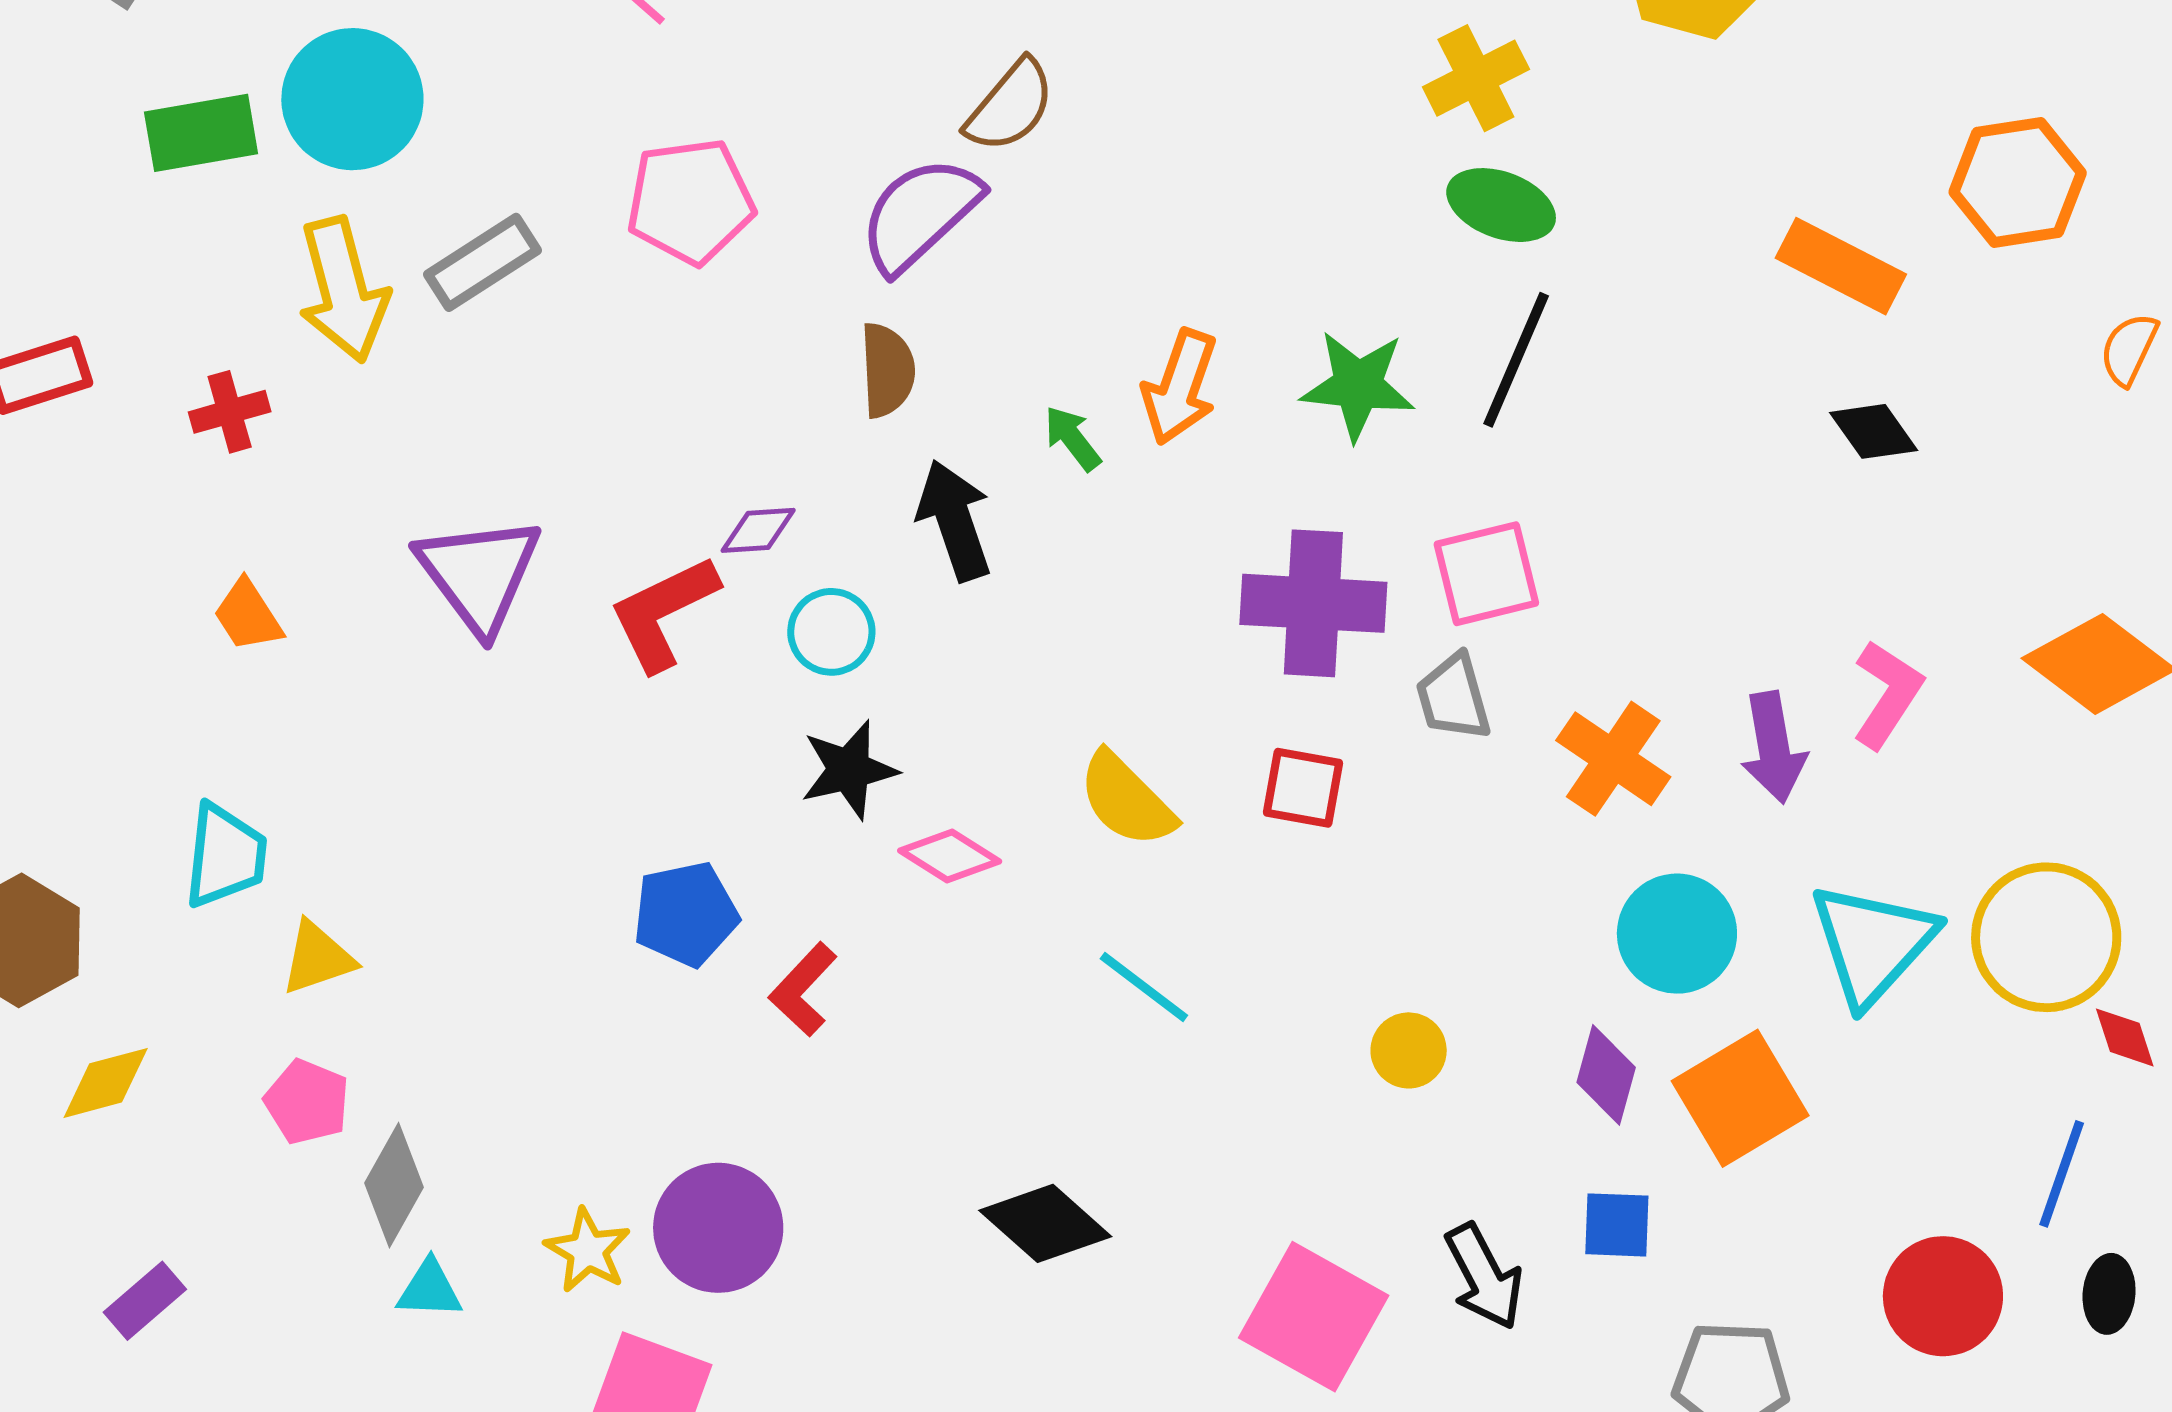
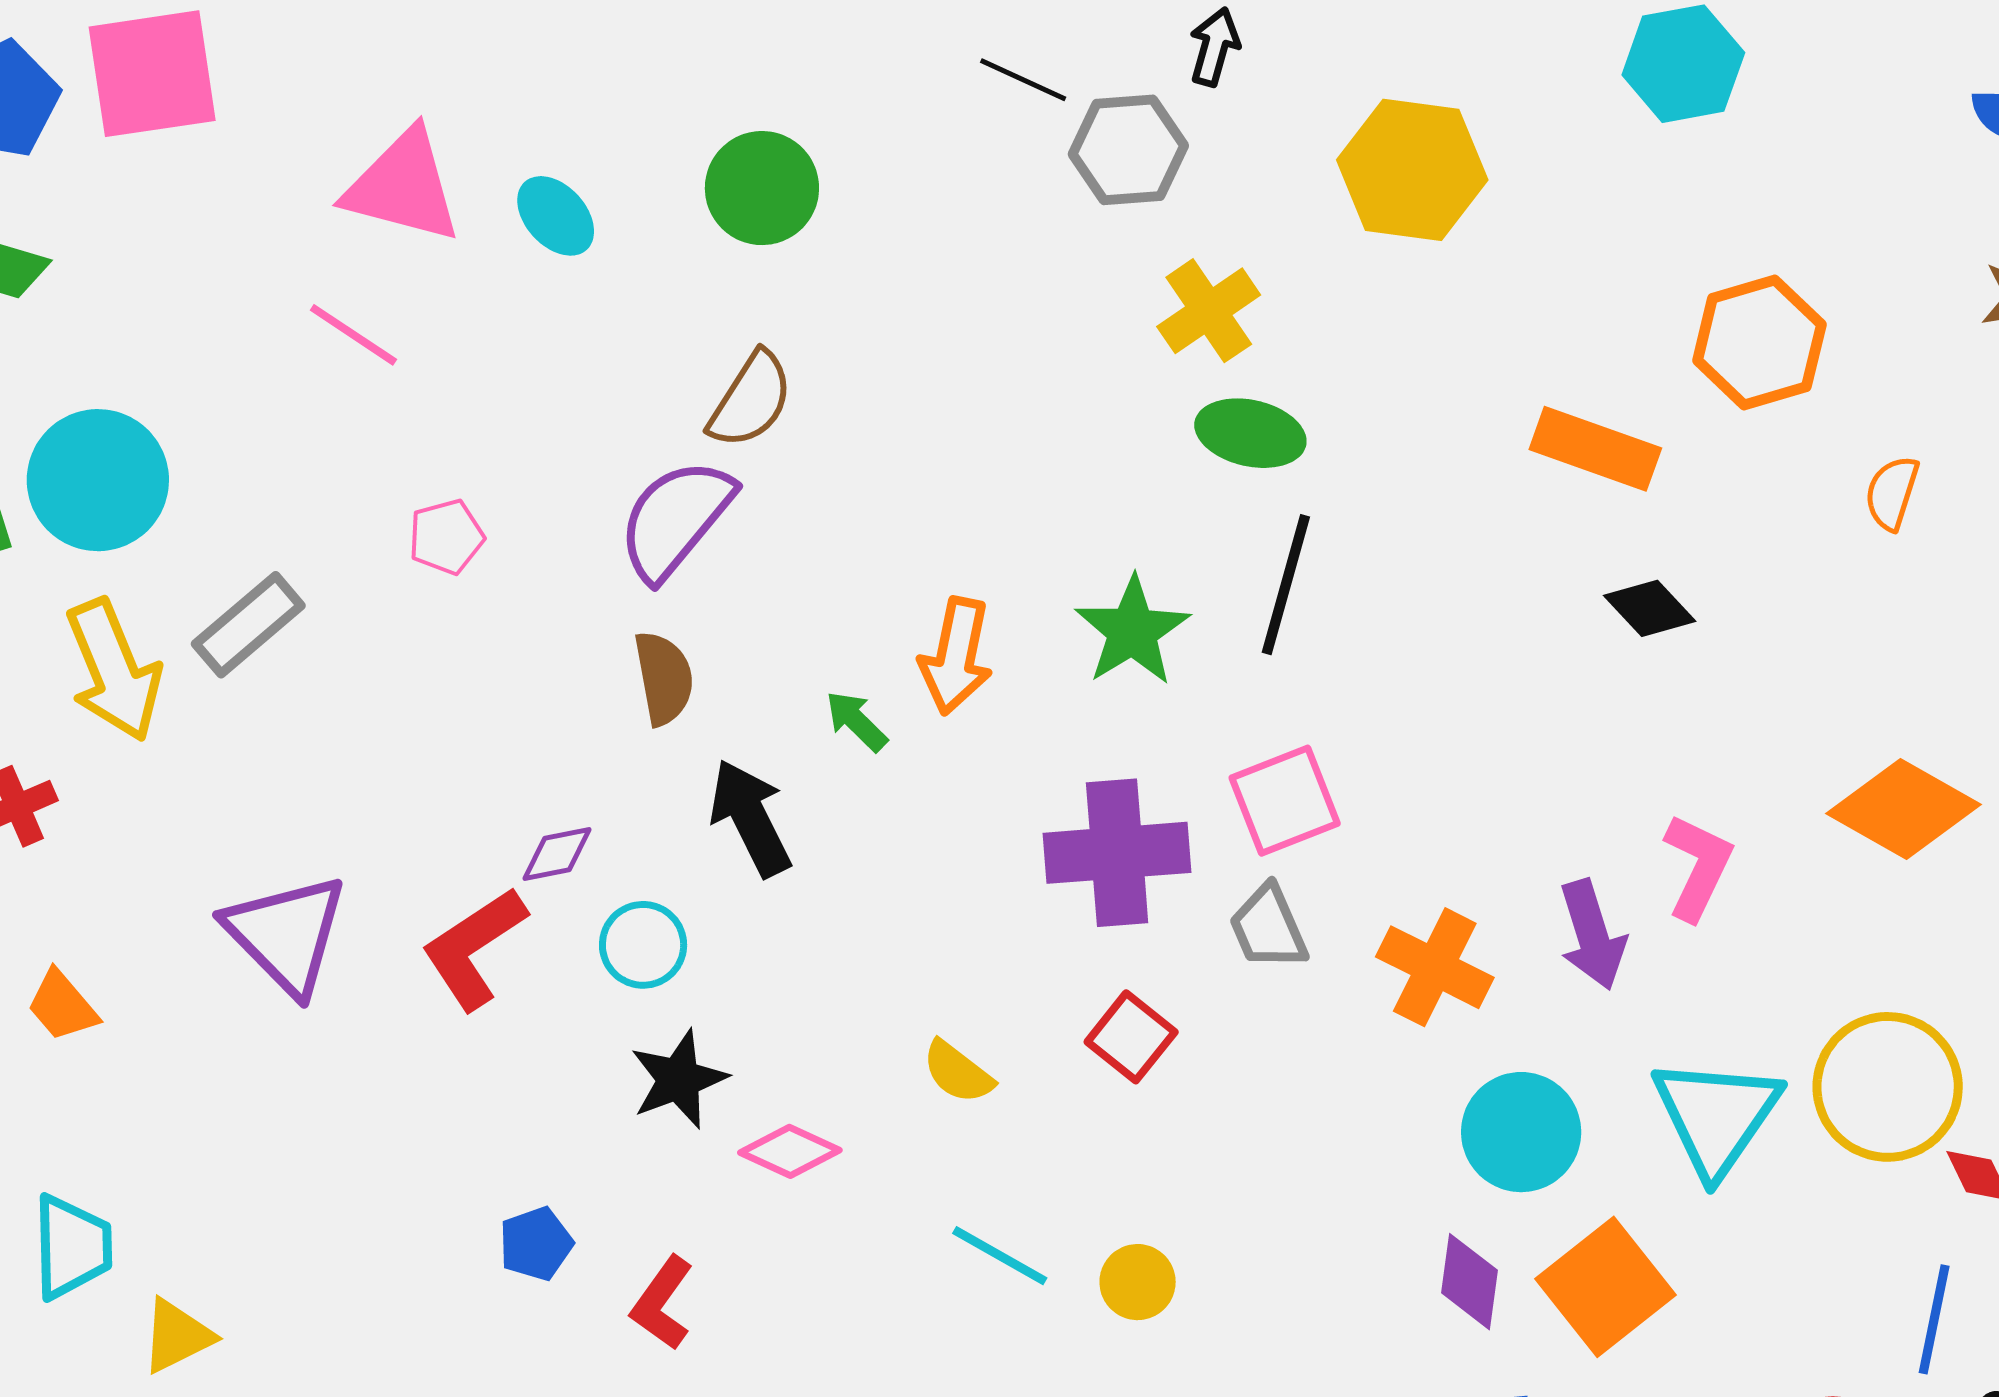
pink pentagon: (690, 201) -> (446, 537), size x0.6
green star: (1358, 385) -> (1132, 631), turned -30
red square: (1303, 788) -> (1131, 1037), turned 36
yellow semicircle: (1126, 800) -> (958, 1072), size x0.7
blue pentagon: (686, 914) -> (536, 1244), size x0.7
yellow circle: (1409, 1050) -> (1138, 1282), moved

